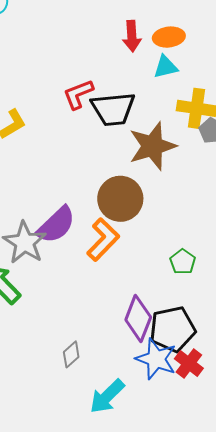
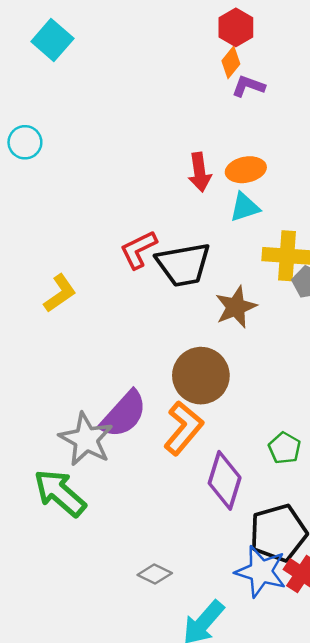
brown star: (152, 146) -> (236, 307), size x0.7
purple diamond: (138, 318) -> (225, 480), moved
gray diamond: (71, 354) -> (155, 574), turned 72

